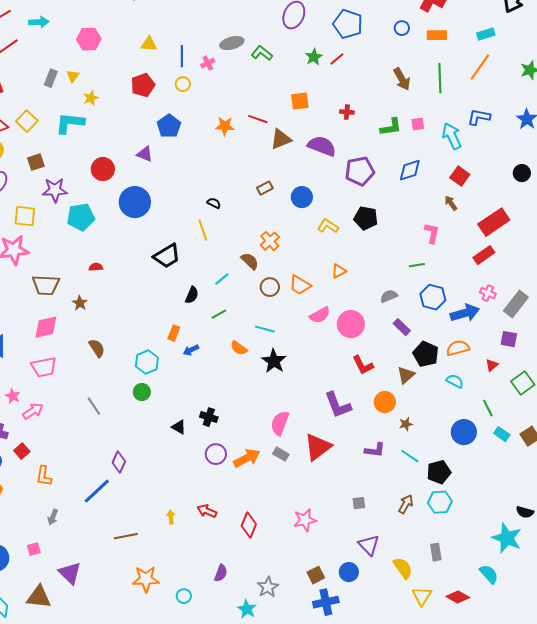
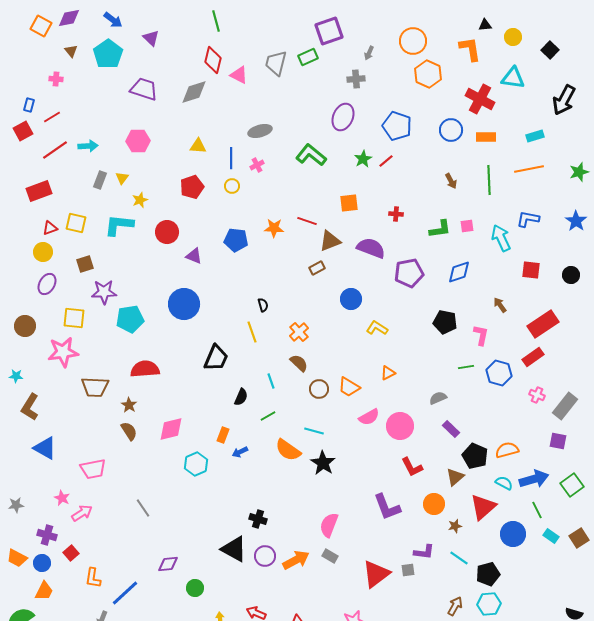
cyan arrow: (39, 22) -> (88, 146), moved
blue circle: (402, 28) -> (451, 130), size x1.5
gray ellipse: (232, 43) -> (260, 131), moved
green L-shape: (262, 53) -> (311, 155), size x1.4
orange line: (480, 67) -> (529, 169), turned 44
brown arrow: (402, 79) -> (451, 181), size x0.7
yellow square: (27, 121) -> (76, 223), turned -30
blue pentagon: (169, 126) -> (236, 240), moved, turned -30
red circle: (103, 169) -> (167, 232), moved
red square: (460, 176) -> (531, 270), moved, turned -30
brown rectangle: (265, 188) -> (317, 268), moved
black semicircle: (214, 203) -> (263, 305), turned 48
black pentagon: (366, 218) -> (445, 322), moved
orange cross: (270, 241) -> (299, 332), moved
black trapezoid: (167, 256) -> (216, 358), turned -36
red semicircle: (96, 267) -> (145, 369), size x2.0
cyan line: (222, 279) -> (271, 381), turned -70
blue hexagon: (433, 297) -> (499, 373), moved
blue arrow: (465, 313) -> (534, 479), moved
pink diamond: (46, 327) -> (171, 429), moved
brown semicircle: (97, 348) -> (129, 431), moved
orange semicircle: (239, 348) -> (288, 450), size x1.5
red triangle: (492, 365) -> (483, 507), moved, size x2.0
green circle: (142, 392) -> (195, 588), moved
black triangle: (179, 427) -> (234, 549), moved, size x1.8
red triangle: (318, 447) -> (376, 574), moved
purple diamond: (119, 462) -> (168, 564), turned 60
blue line: (97, 491) -> (125, 593), moved
gray square: (359, 503) -> (408, 570), moved

